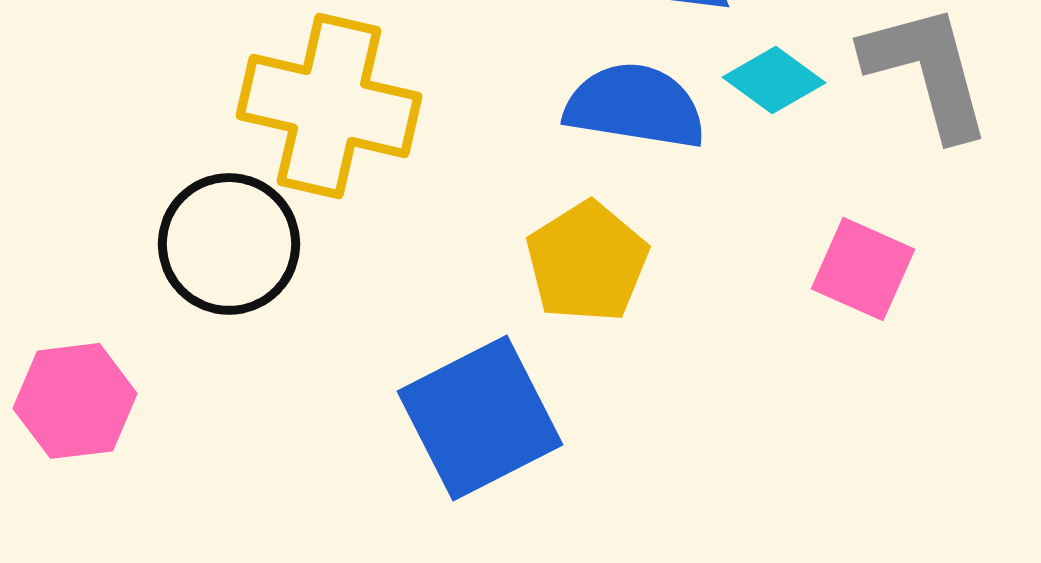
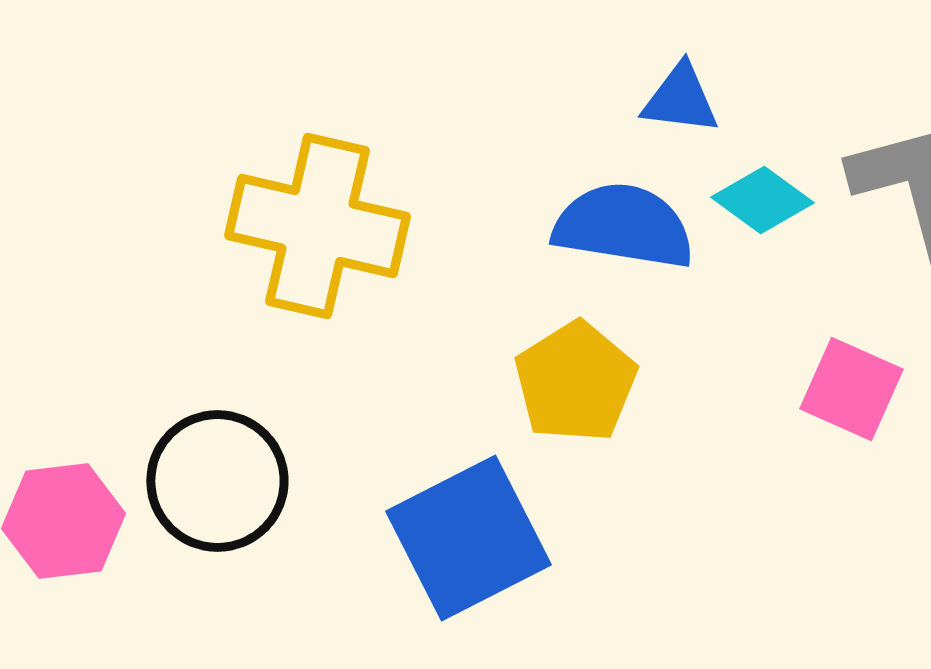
black circle: (229, 244) -> (217, 481), moved

